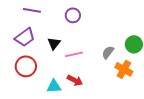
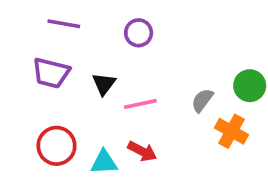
purple trapezoid: (25, 37) -> (51, 73), turned 50
red circle: (26, 66) -> (57, 146), moved

